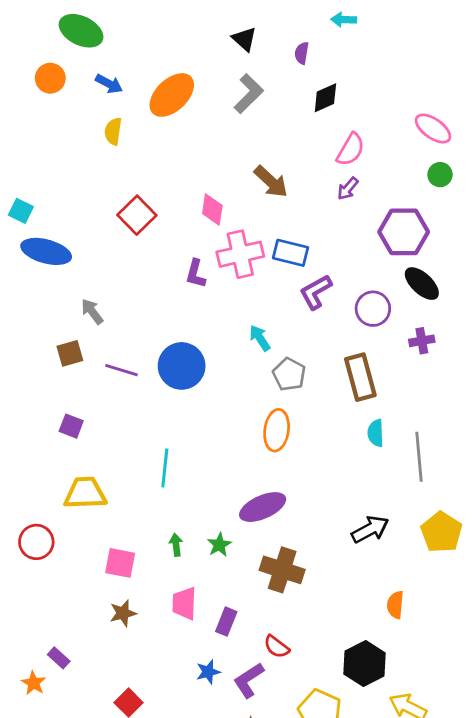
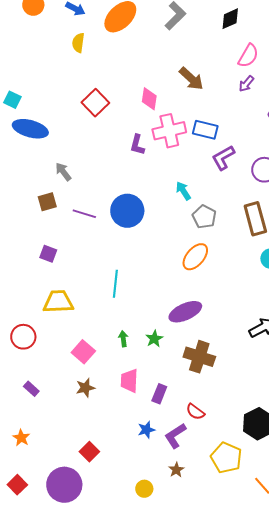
orange ellipse: (277, 430) -> (195, 257), turned 32
pink square: (120, 563) -> (83, 352), turned 30
purple rectangle: (59, 658) -> (31, 389), moved

